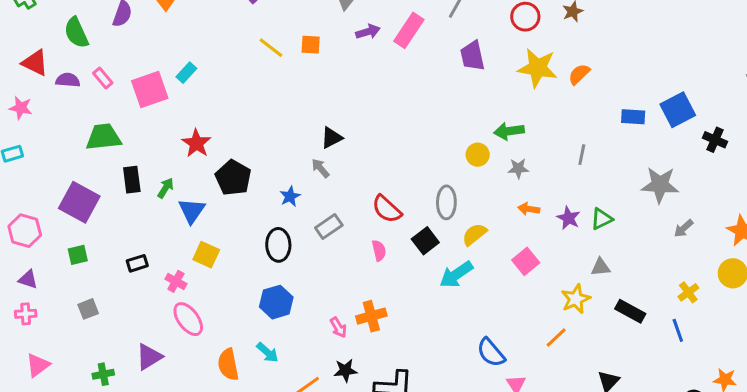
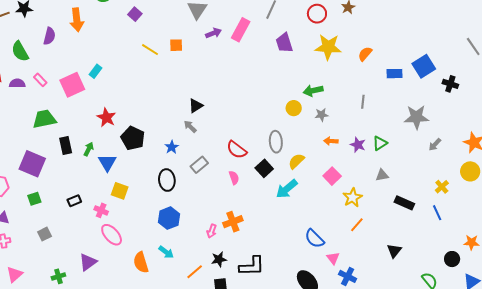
orange semicircle: (579, 74) -> (365, 54), moved
yellow star: (576, 299) -> (353, 198), moved
pink arrow: (338, 327) -> (212, 231), turned 56

